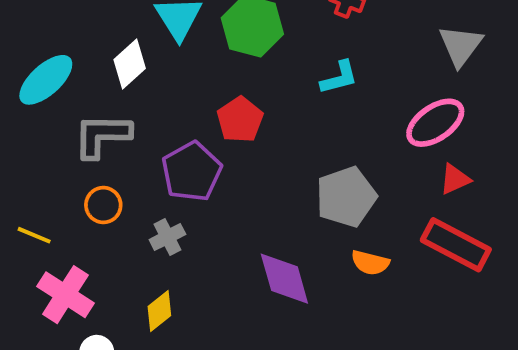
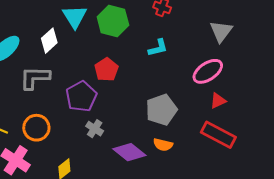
orange circle: (103, 205) -> (36, 128), moved, size x1.4
gray cross: (167, 237) -> (95, 129), moved, turned -30
orange semicircle: (370, 263) -> (163, 145), moved
purple diamond: (284, 279) -> (129, 152), turned -36

